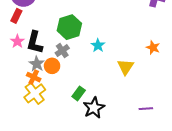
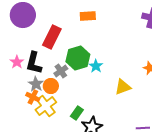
red rectangle: (16, 16) -> (52, 37), moved, size x1.6
green hexagon: (69, 27) -> (78, 58), moved
yellow triangle: (125, 67) -> (123, 87), turned 36
yellow cross: (35, 93) -> (46, 106), moved

